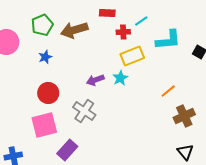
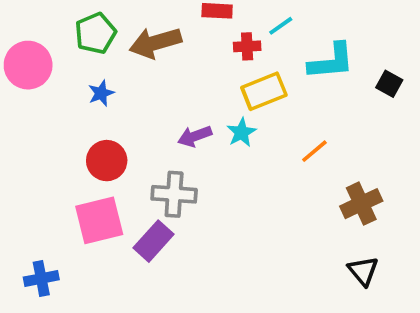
orange line: (168, 91) -> (314, 151), moved
gray cross: (84, 111) -> (174, 194), turned -30
purple rectangle: (67, 150) -> (153, 241), moved

